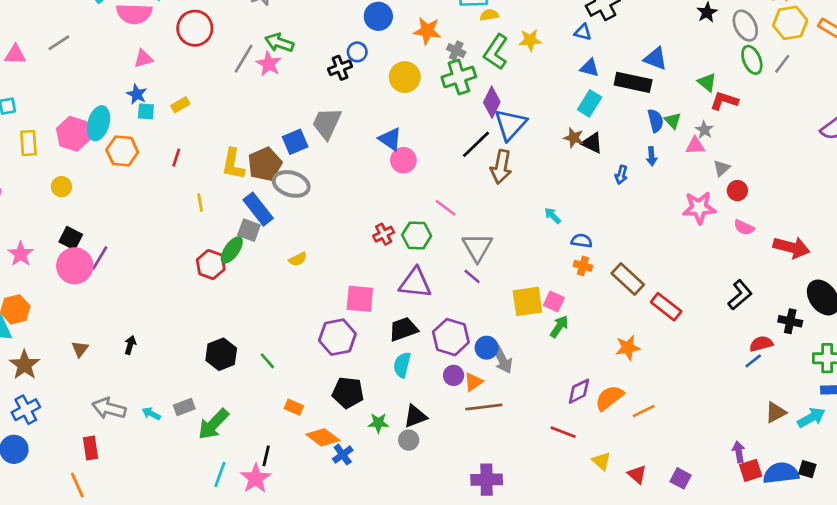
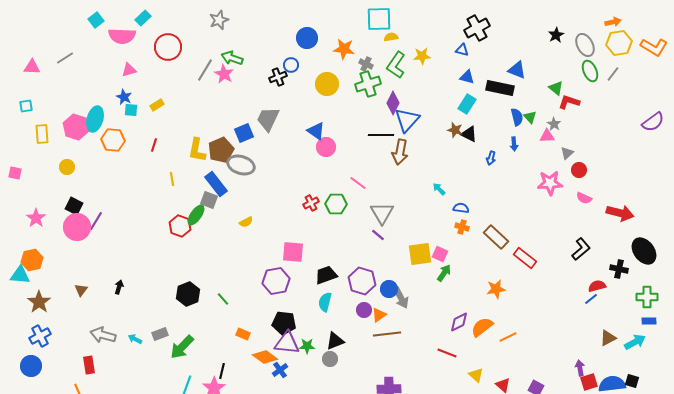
black line: (476, 144) -> (381, 135), turned 45
purple triangle: (415, 283) -> (287, 343), moved

